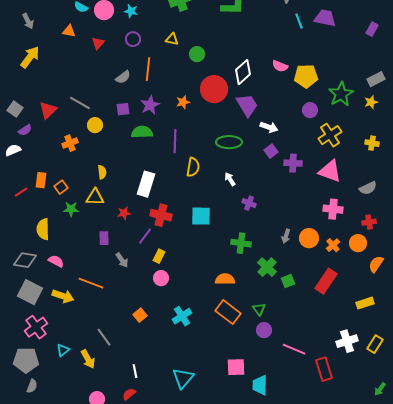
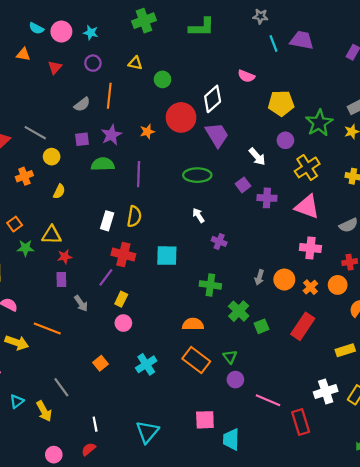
pink semicircle: (280, 66) -> (246, 76), moved
white arrow: (269, 127) -> (257, 157), moved, turned 30
yellow semicircle: (193, 167) -> (134, 216), moved
yellow semicircle: (102, 172) -> (59, 191), moved, turned 32
white rectangle: (146, 184) -> (107, 221), size x0.7
red star: (124, 213) -> (65, 257), moved

